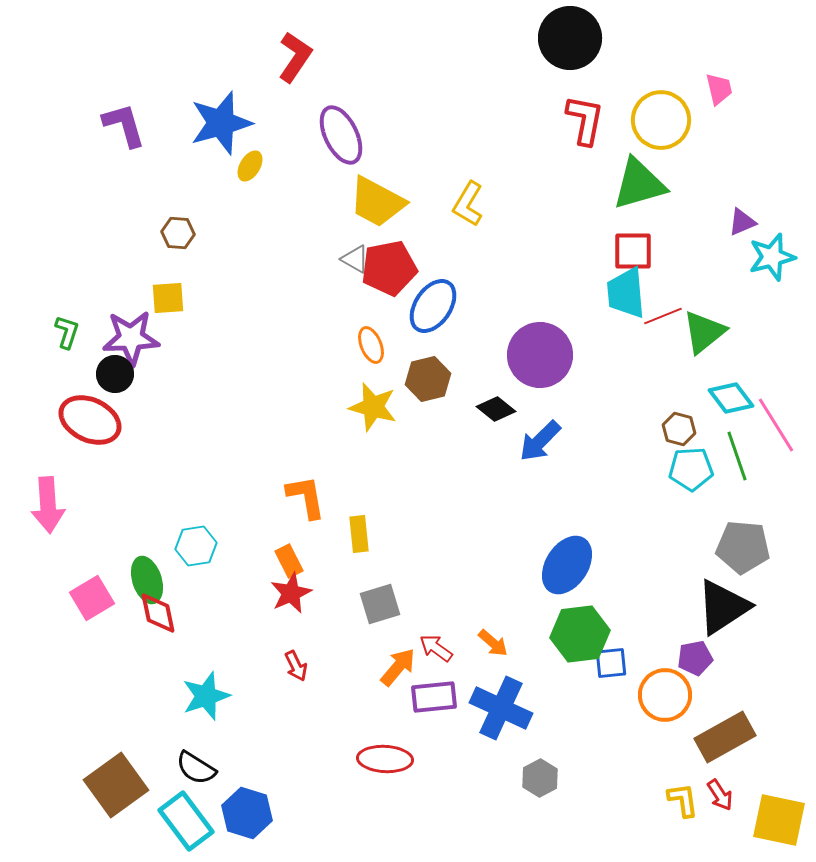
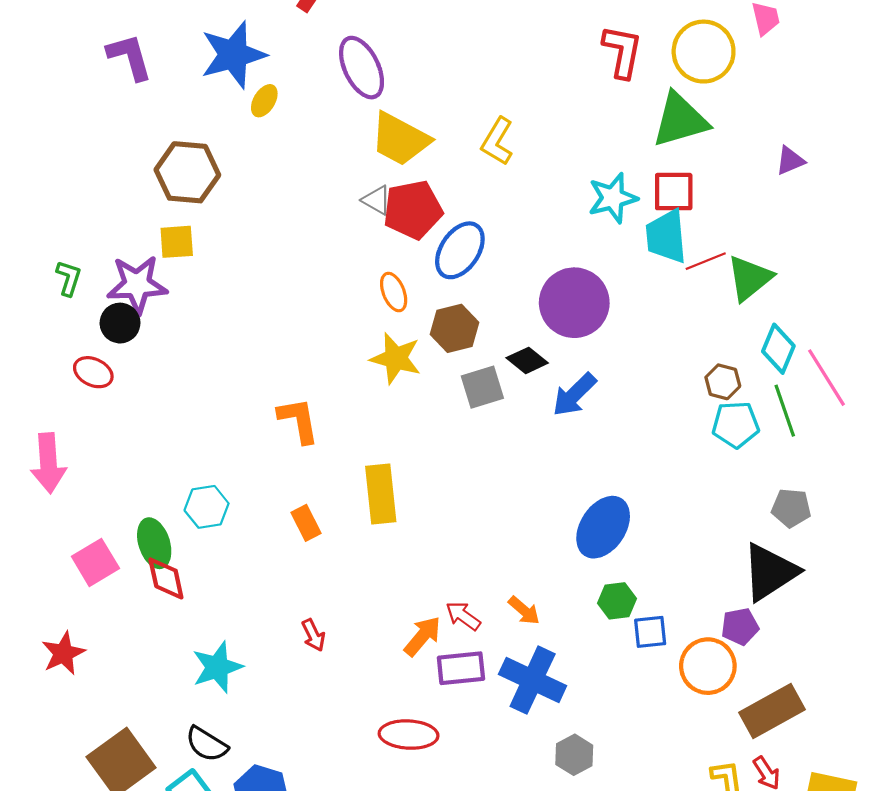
brown hexagon: (178, 233) -> (187, 172), size x1.8
cyan star: (772, 257) -> (613, 198), moved
cyan diamond: (731, 398) -> (778, 349), turned 60
red ellipse: (90, 420) -> (93, 372), size x0.6
orange L-shape: (306, 497) -> (298, 420), moved
yellow rectangle: (359, 534) -> (381, 494), size x1.5
gray pentagon: (743, 547) -> (791, 508), size x0.7
red star: (291, 593) -> (63, 653), moved
gray square: (380, 604) -> (482, 387), moved
green hexagon: (580, 634) -> (617, 601), size x0.6

